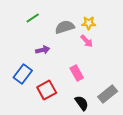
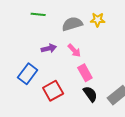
green line: (33, 18) -> (38, 14), turned 40
pink arrow: (87, 41) -> (74, 50), moved
black semicircle: (82, 103) -> (90, 94), moved

